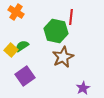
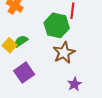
purple star: (83, 88) -> (74, 84), moved

